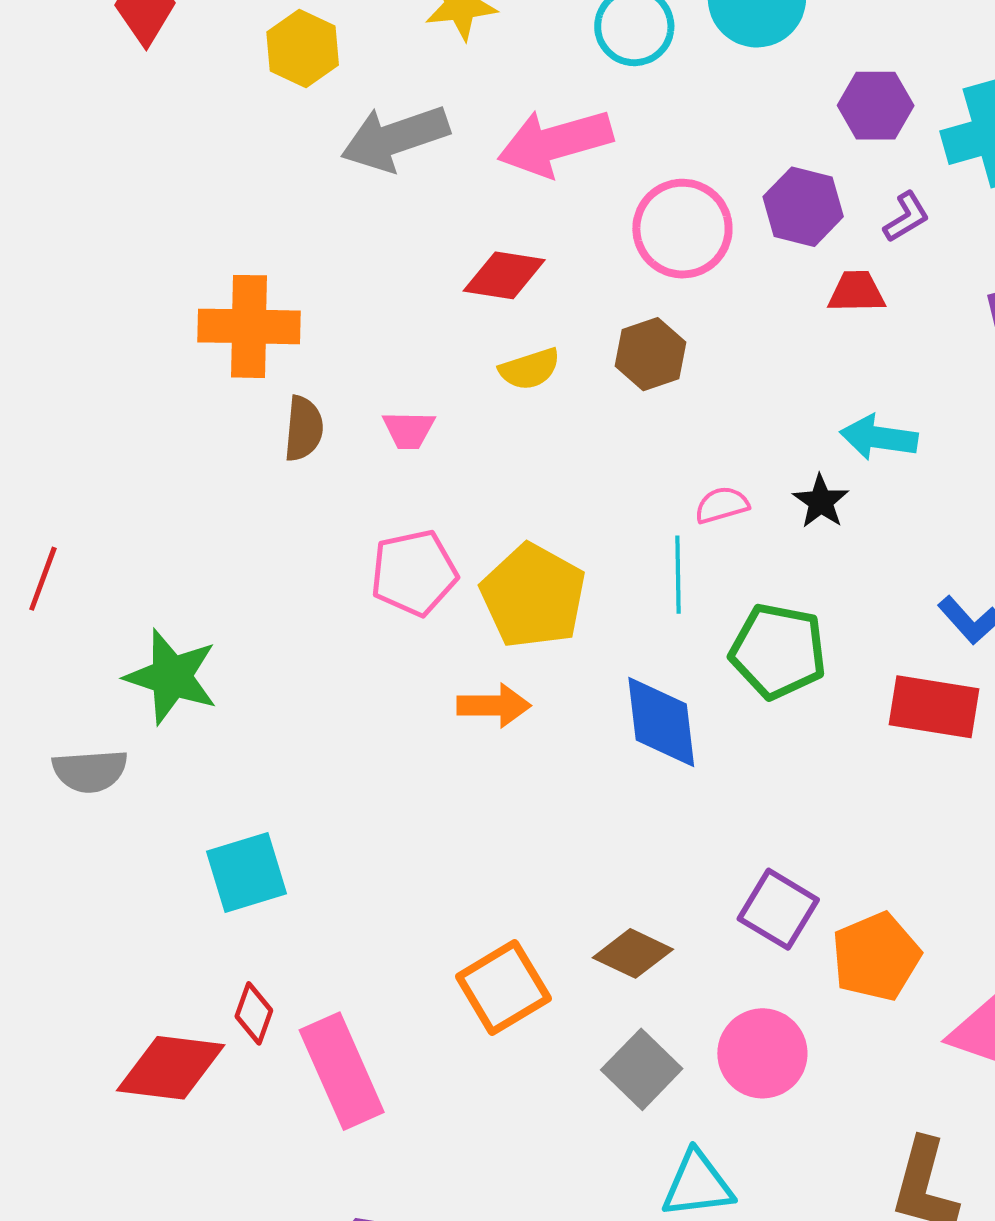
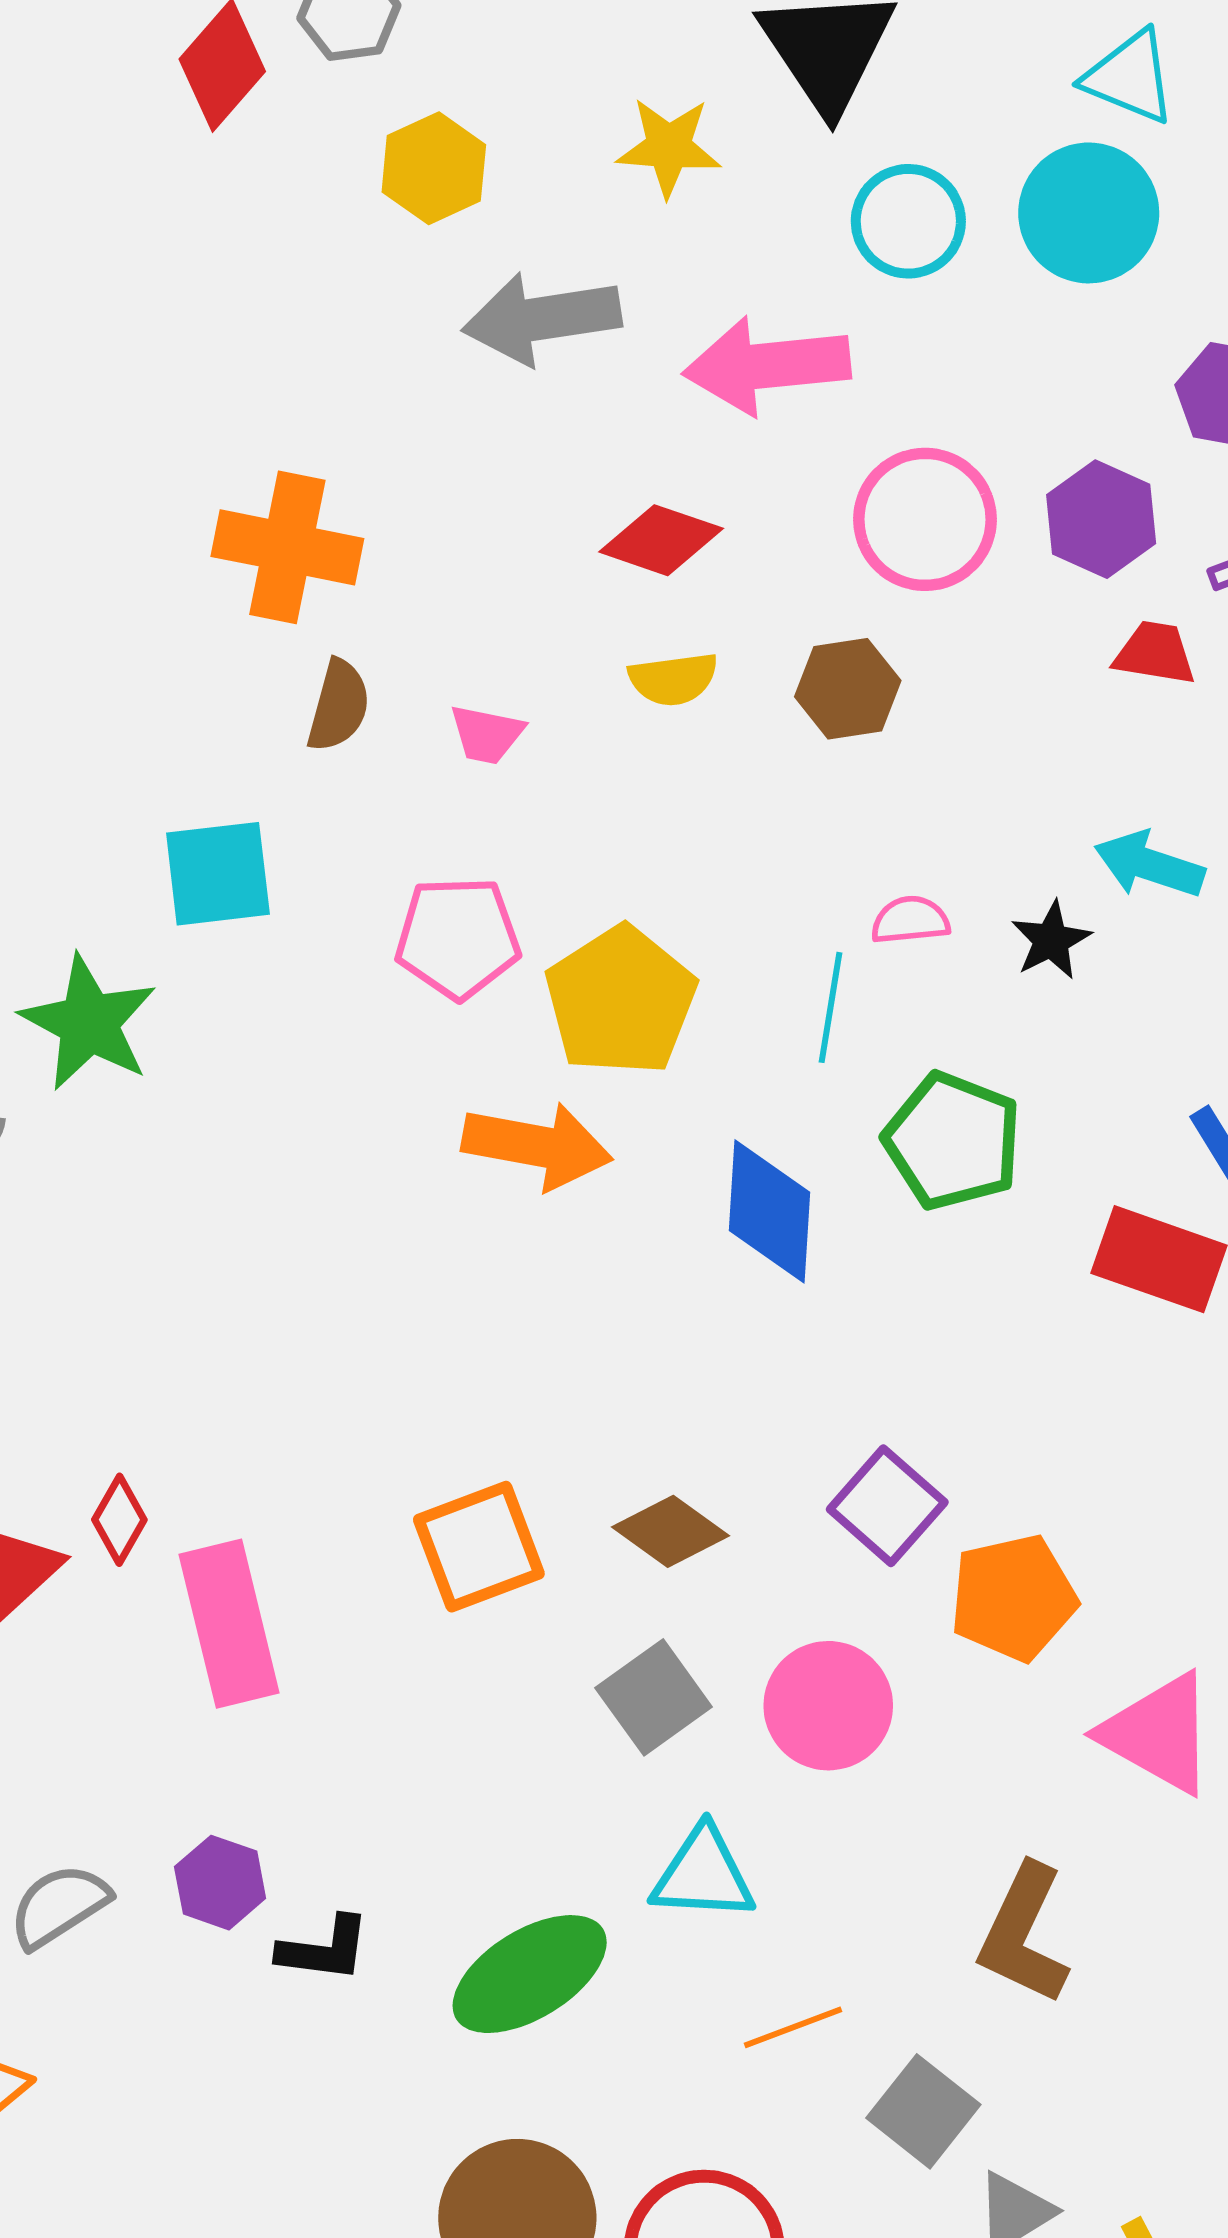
orange arrow: (494, 706) -> (537, 1146), size x1.4
cyan square: (247, 873) -> (218, 874), moved

